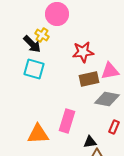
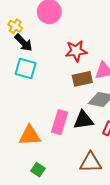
yellow cross: (42, 35) -> (15, 26), moved
black triangle: (90, 142) -> (83, 120), moved, size x1.5

